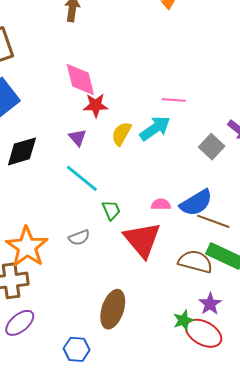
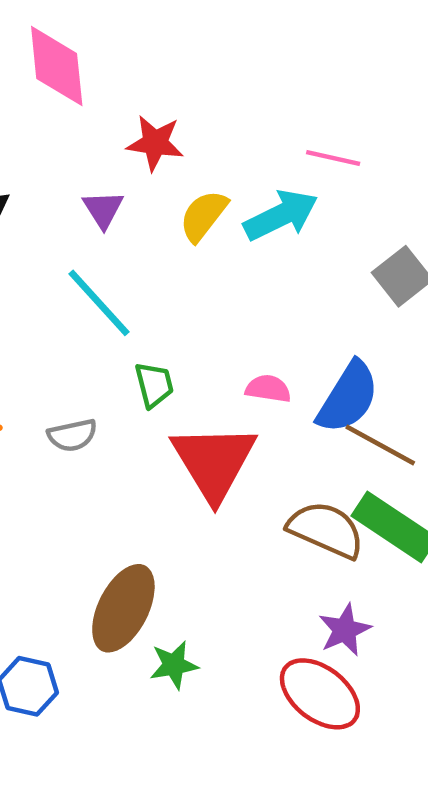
pink diamond: (80, 79) -> (57, 66), moved
blue semicircle: (196, 203) -> (348, 397), turned -36
green star: (183, 320) -> (174, 665), moved

